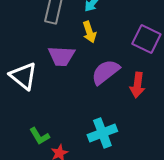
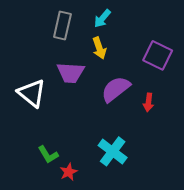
red arrow: (137, 85) -> (148, 102), size x0.7
cyan cross: (102, 133) -> (113, 151), turned -32

